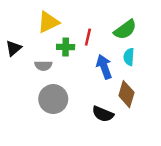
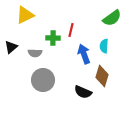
yellow triangle: (48, 22) -> (25, 15), moved
green semicircle: (125, 30) -> (112, 18), moved
black triangle: (14, 48) -> (11, 47), moved

